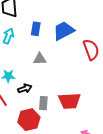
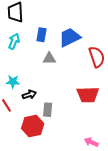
gray triangle: (40, 59) -> (49, 58), moved
red trapezoid: (69, 101) -> (88, 95), moved

